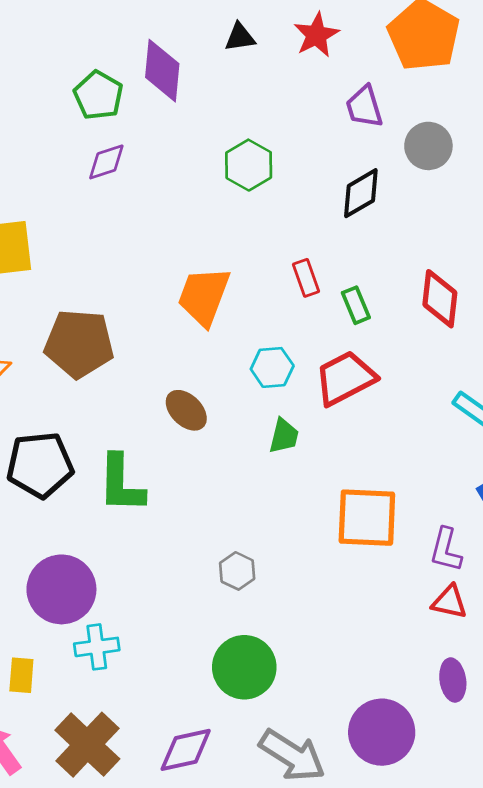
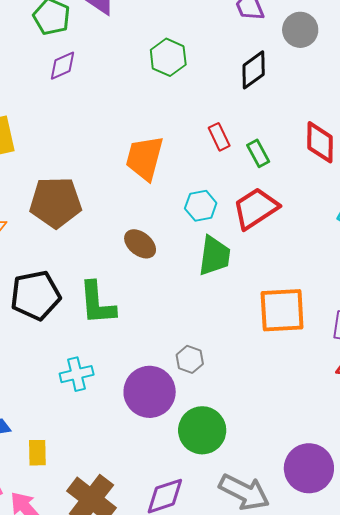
green trapezoid: (284, 436) -> (214, 256), size x1.5
purple circle: (61, 589) -> (150, 392), moved
cyan cross: (97, 647) -> (77, 374), moved

